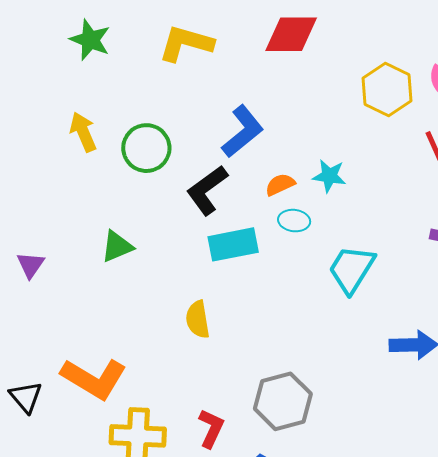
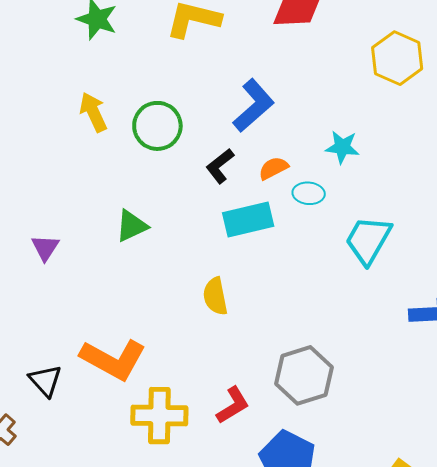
orange semicircle: (280, 185) -> (273, 168), moved
black L-shape: (207, 190) -> (220, 166), size x0.7
red L-shape: (211, 428) -> (233, 405), turned 36

